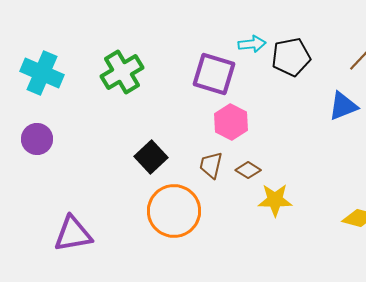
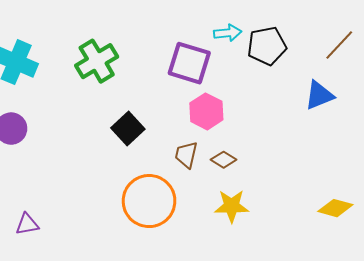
black square: (151, 157) -> (128, 129), moved
yellow star: (275, 200) -> (232, 206), moved
purple triangle: (73, 234) -> (27, 224), moved, size x0.6

